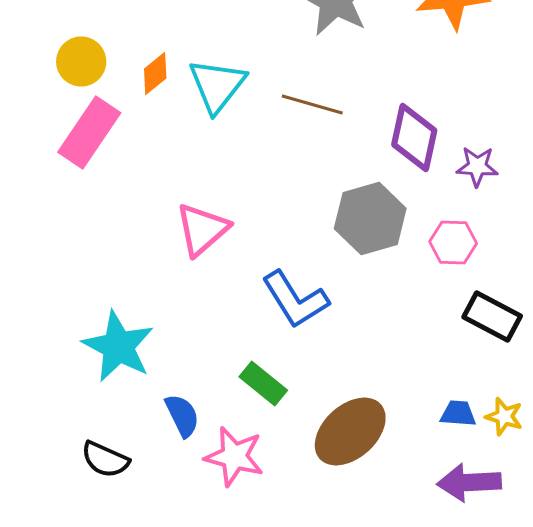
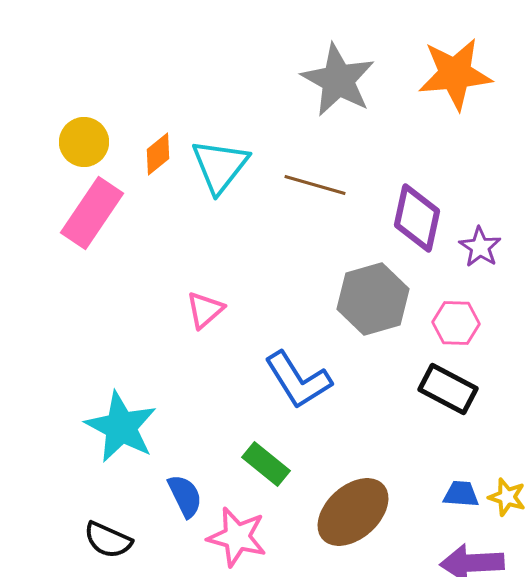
purple star: (477, 166) -> (480, 247), turned 30
pink triangle: (202, 230) -> (205, 310), size x0.7
black rectangle: (492, 316) -> (448, 389), moved

